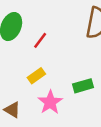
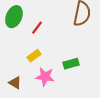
pink star: (50, 102) -> (45, 77), turned -30

